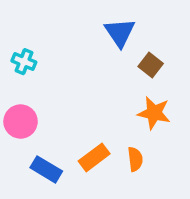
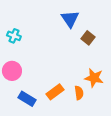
orange star: (154, 113) -> (94, 78), moved

